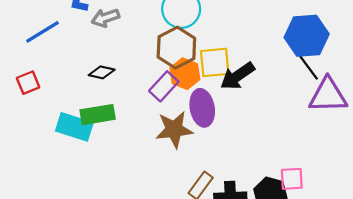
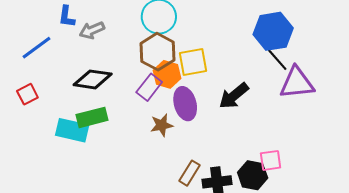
black diamond: (102, 72) -> (93, 79), size x1.6
black arrow: (237, 76) -> (234, 96), moved
brown star: (174, 130) -> (162, 125), size x0.7

